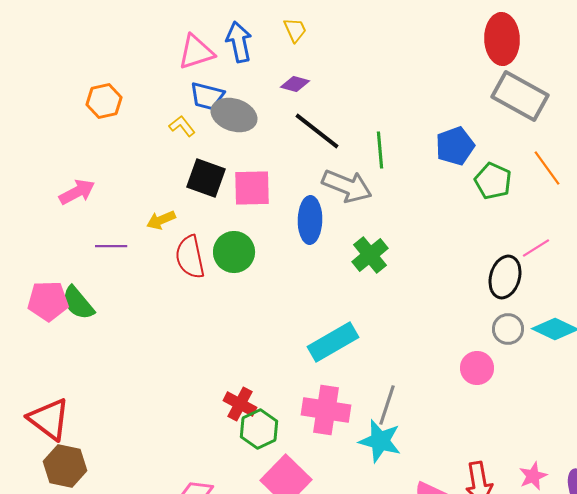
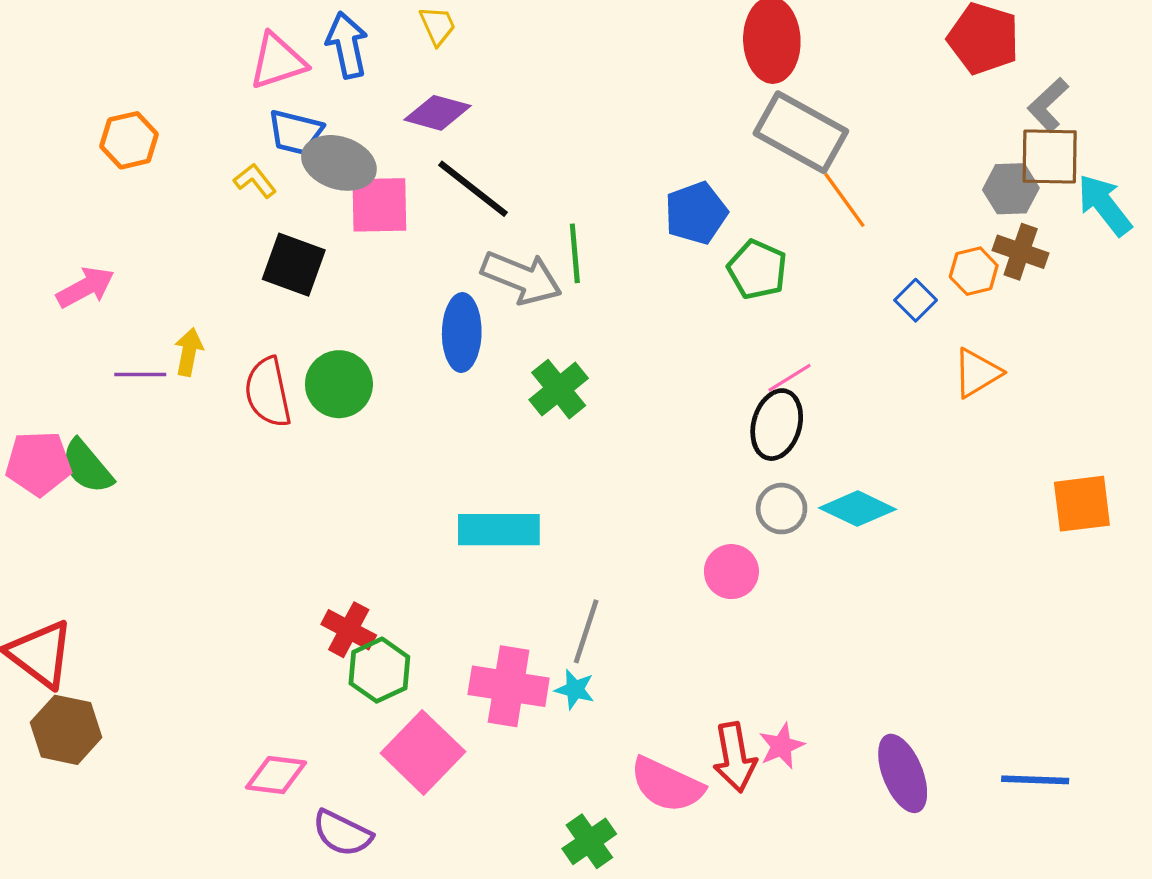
purple diamond: (295, 84) -> (438, 113), size x1.4
green line: (380, 150) -> (575, 253), moved
orange line: (547, 168) -> (845, 200), moved
pink square: (252, 188) -> (379, 205), moved
yellow arrow: (161, 220) -> (189, 352), moved, turned 124
pink line: (536, 248) -> (790, 378), moved
cyan rectangle: (333, 342) -> (499, 530), turned 30
pink cross: (326, 410) -> (509, 686), moved
cyan star: (380, 441) -> (575, 689), size x0.6
pink star: (533, 476) -> (782, 746), moved

